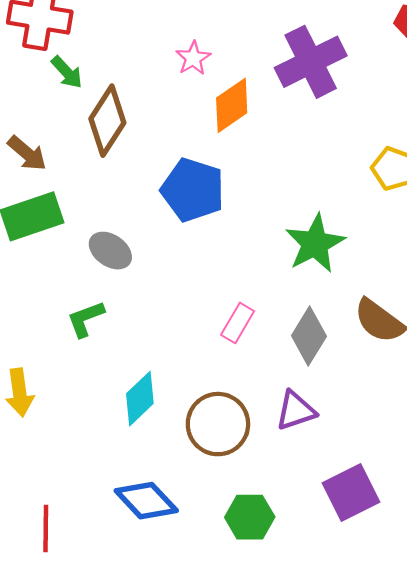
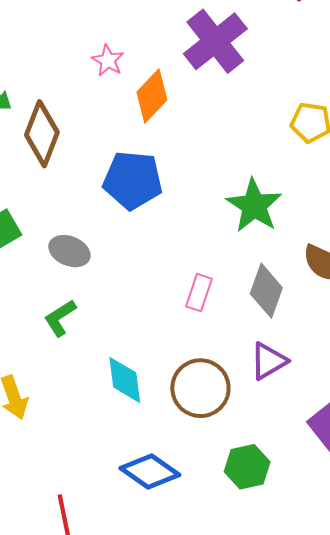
cyan diamond: (140, 399) -> (125, 380), turned -42

